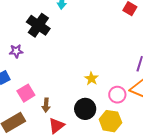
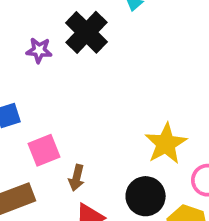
purple star: (16, 51) -> (39, 50), moved
yellow star: (91, 79) -> (166, 144), size x1.6

